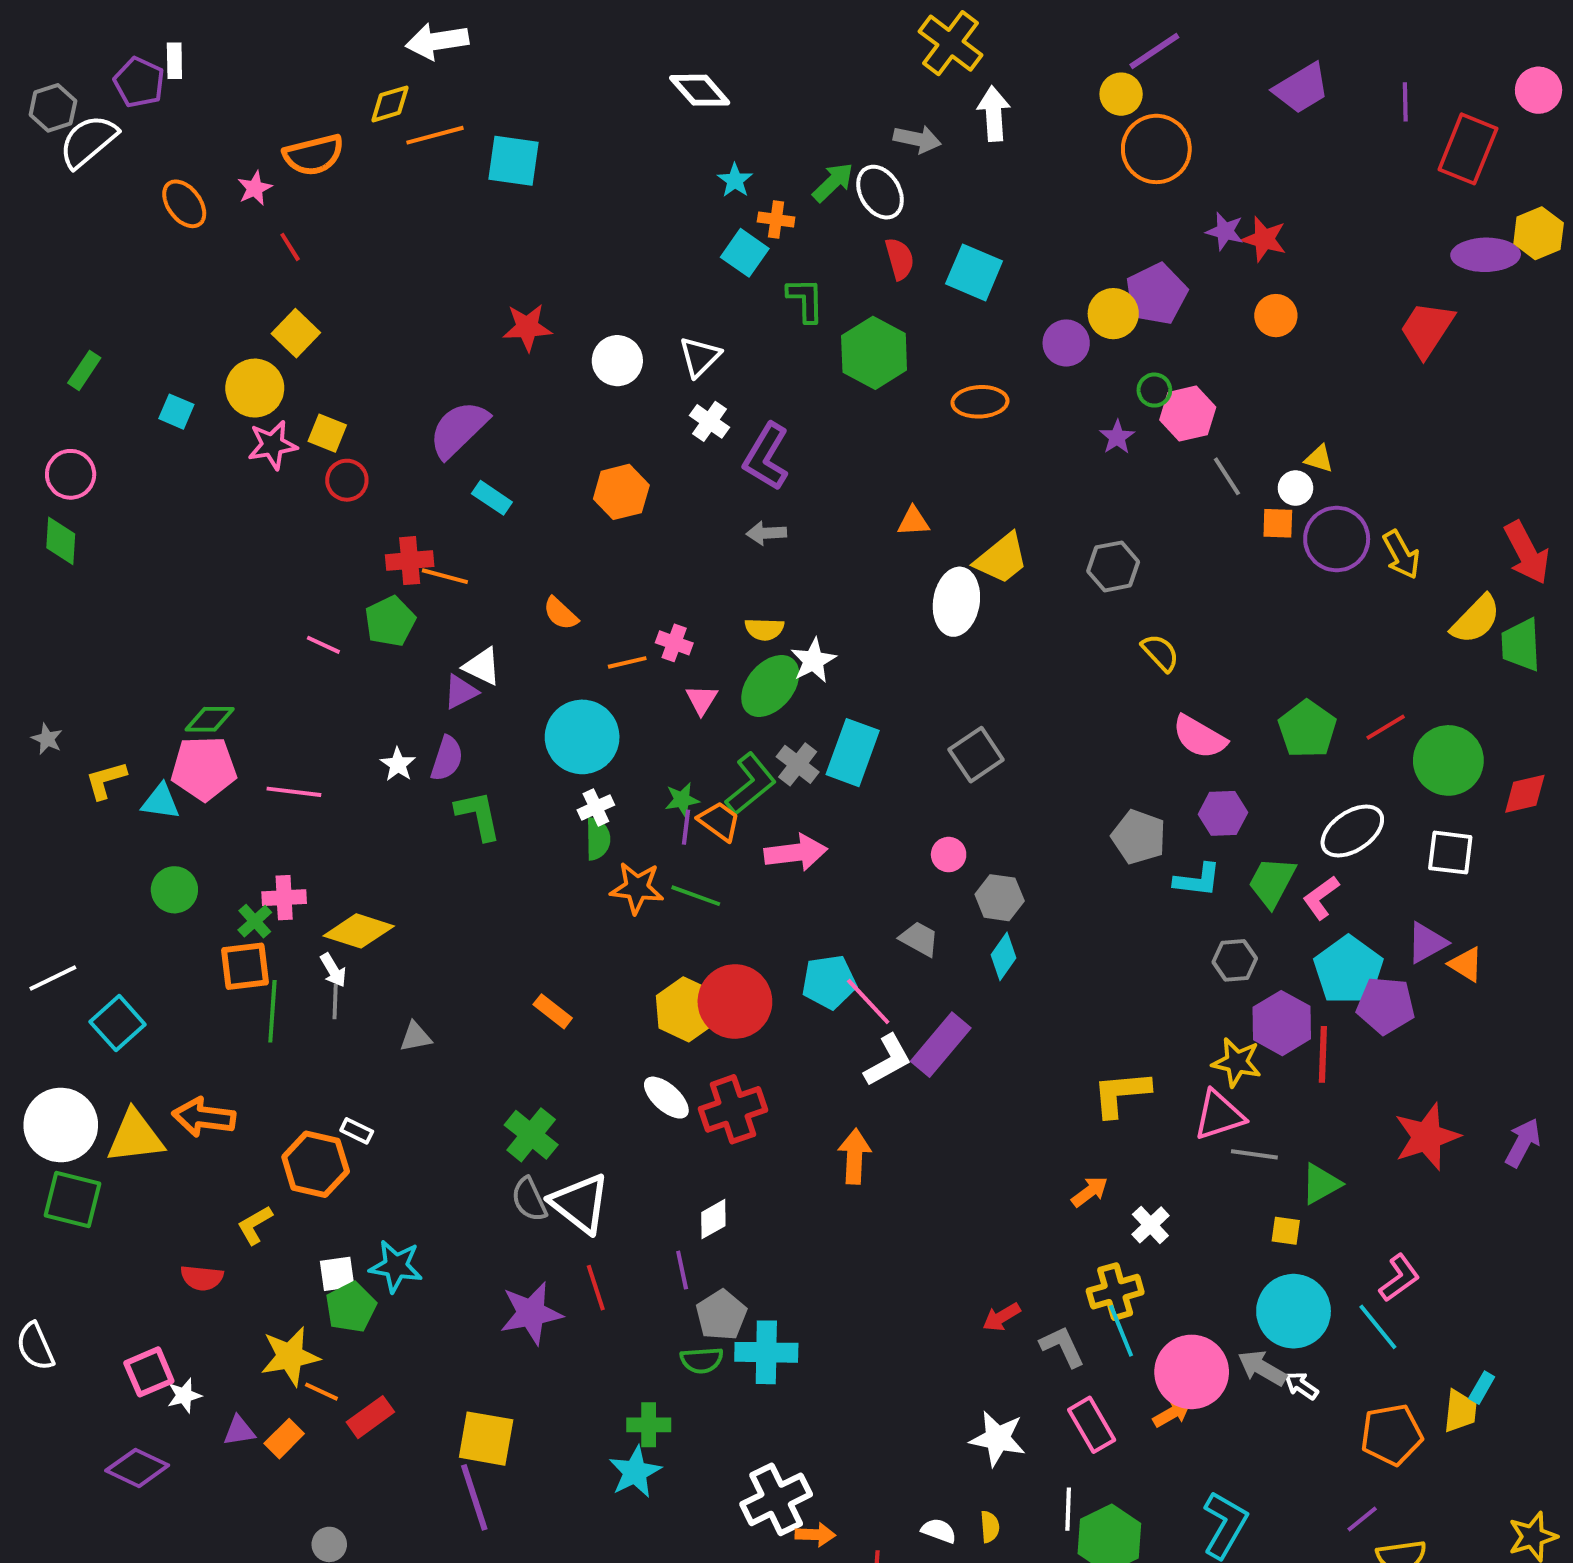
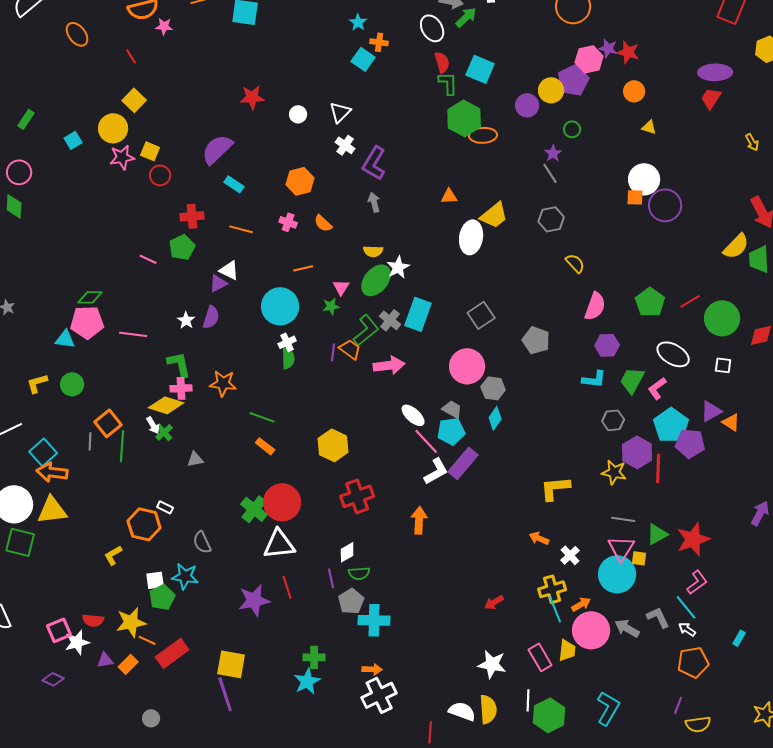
green arrow: (833, 182) -> (466, 17), moved
pink star: (255, 188) -> (164, 26), moved, turned 30
purple ellipse: (1486, 255) -> (715, 72), moved
green L-shape: (806, 300) -> (448, 83), moved
red trapezoid: (1427, 329) -> (711, 98), size x0.7
green hexagon: (874, 353) -> (464, 118), moved
white circle: (617, 361) -> (298, 114), size x0.7
cyan square: (176, 412) -> (73, 140), turned 36
pink hexagon: (1188, 414) -> (589, 59), moved
yellow triangle: (1319, 459) -> (649, 127), moved
gray line: (1227, 476) -> (550, 173), moved
white circle: (1295, 488) -> (644, 179), size x1.8
gray arrow: (766, 533) -> (374, 202), turned 78
yellow arrow: (1401, 555) -> (752, 142), moved, size x0.7
orange line: (445, 576) -> (241, 229), moved
orange semicircle: (561, 613) -> (323, 223), moved
pink cross: (674, 643) -> (288, 222), moved
pink semicircle: (1199, 737) -> (595, 306), turned -100
yellow L-shape: (106, 780) -> (37, 383), moved
green star: (682, 800) -> (331, 306), moved
green L-shape: (478, 815) -> (179, 364), moved
white ellipse: (1352, 831) -> (673, 354), turned 64
gray pentagon: (1139, 837) -> (536, 340), moved
white square: (1450, 853) -> (723, 365), size x0.7
pink circle: (949, 855) -> (467, 366), size x2.0
orange star: (637, 888) -> (223, 383), moved
green line: (696, 896) -> (262, 417), moved
pink cross: (284, 898) -> (181, 388), moved
green cross: (255, 921) -> (164, 432), moved
orange square: (245, 966) -> (108, 423), turned -32
cyan pentagon: (829, 982) -> (451, 431), moved
gray line: (335, 1002) -> (90, 441), moved
red circle: (735, 1002) -> (282, 502), moved
white ellipse: (666, 1098) -> (413, 415), moved
pink triangle: (1219, 1115) -> (621, 548), moved, turned -40
orange arrow: (204, 1117) -> (52, 472), moved
red star: (1427, 1137) -> (693, 539), moved
orange arrow: (1090, 1192) -> (539, 538), turned -120
gray semicircle: (529, 1199) -> (202, 542), moved
white triangle: (580, 1203) -> (279, 544), turned -44
red semicircle: (202, 1278) -> (93, 620), moved
cyan circle: (1294, 1311) -> (617, 574), moved
gray L-shape: (1062, 1346) -> (658, 617), moved
green semicircle: (702, 1360) -> (359, 573), moved
white arrow: (1301, 1386) -> (687, 629), moved
white star: (184, 1395) -> (77, 642), size x1.4
yellow trapezoid: (1460, 1411) -> (567, 650), moved
orange arrow: (1172, 1413) -> (581, 604), moved
red rectangle: (370, 1417) -> (172, 653), size x1.4
purple diamond: (137, 1468) -> (53, 679), size x0.7
purple line: (1362, 1519) -> (678, 705), turned -30
yellow semicircle: (990, 1527) -> (488, 709), size x1.8
white semicircle: (939, 1531) -> (462, 711), size x1.5
orange arrow: (815, 1535) -> (372, 669), moved

